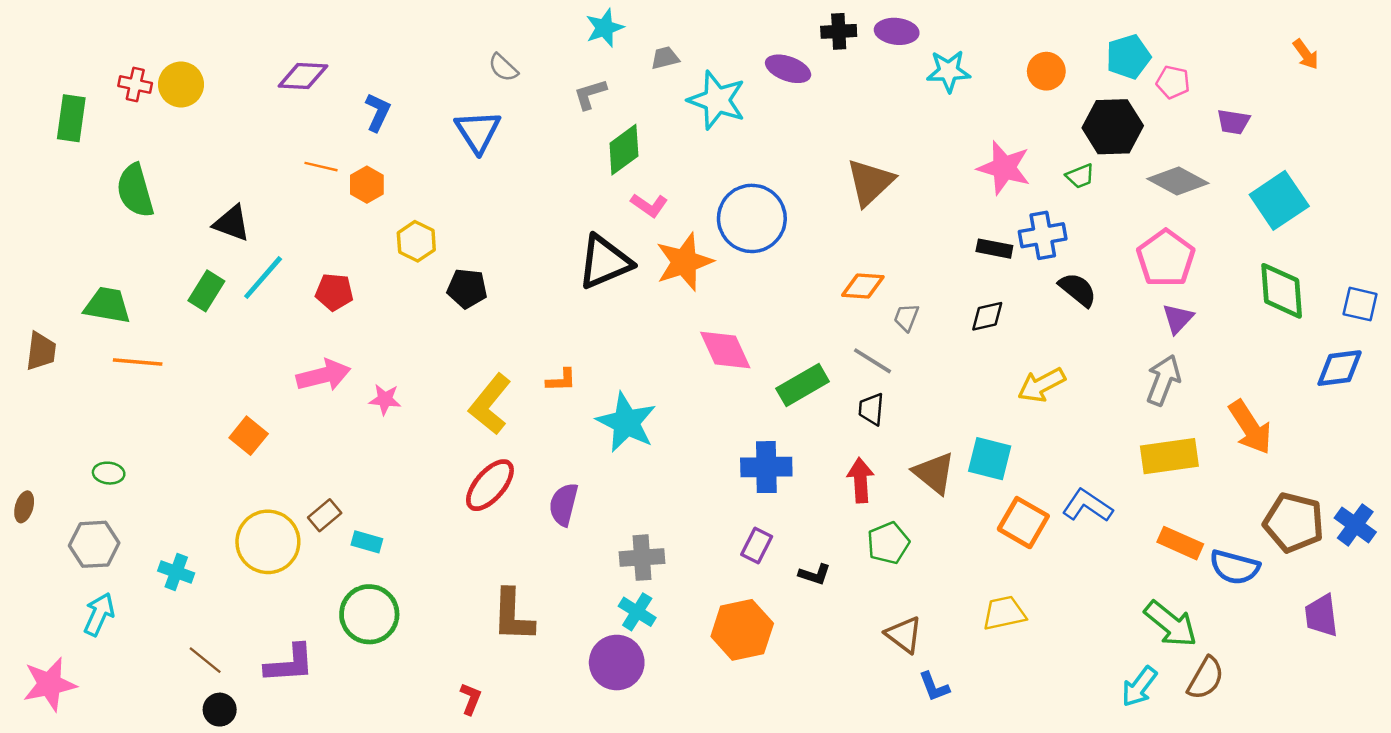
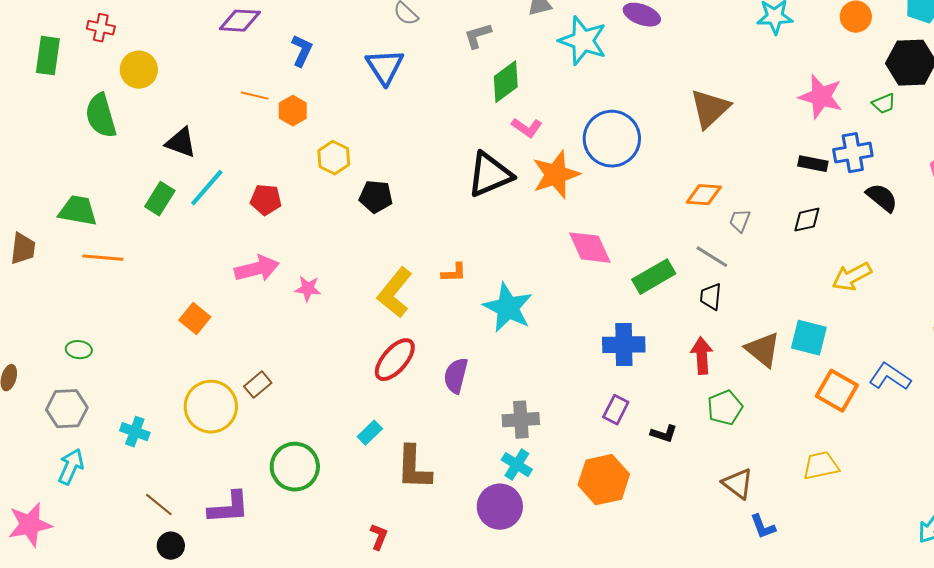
yellow circle: (181, 84) -> (139, 70), moved
cyan rectangle: (367, 542) -> (370, 433), moved, turned -60

